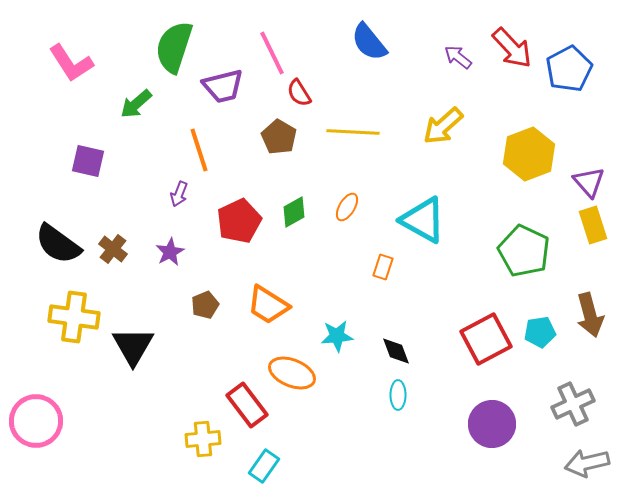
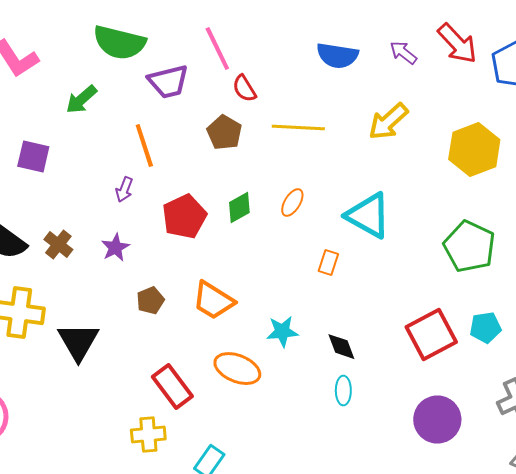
blue semicircle: (369, 42) -> (337, 56), moved, turned -42
green semicircle: (174, 47) -> (119, 43), turned -94
red rectangle: (247, 405) -> (172, 387), moved

